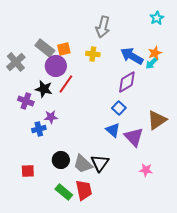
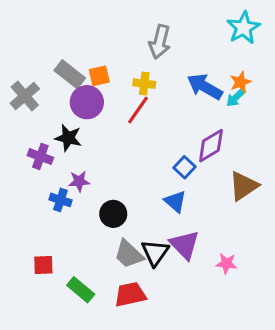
cyan star: (157, 18) -> (243, 28), size x1.5
purple diamond: (127, 82) -> (211, 146), moved
red line: (66, 84) -> (138, 110), moved
blue cross: (39, 129) -> (60, 200), turned 32
purple triangle: (134, 137) -> (185, 245), moved
black circle: (61, 160) -> (113, 214), moved
red trapezoid: (84, 190) -> (130, 295), turned -90
green rectangle: (64, 192) -> (81, 290), moved

